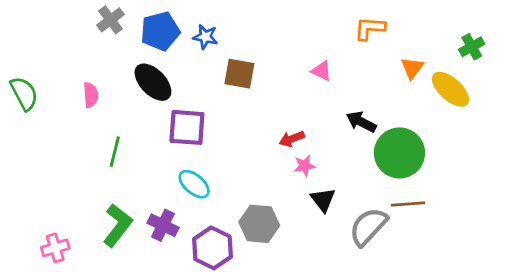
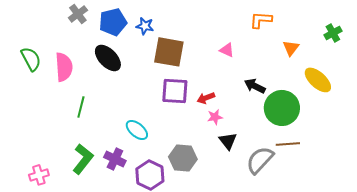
brown square: (239, 74) -> (169, 52), size x1.4
yellow ellipse: (450, 89) -> (318, 80), moved
green semicircle: (24, 93) -> (31, 59), moved
pink semicircle: (91, 95) -> (64, 67), size x1.6
purple square: (187, 127) -> (175, 91), moved

